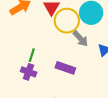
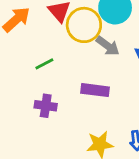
green line: (32, 55) -> (44, 64), moved, turned 56

